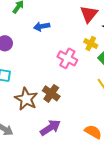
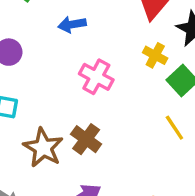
pink cross: (67, 58) -> (96, 77), moved

